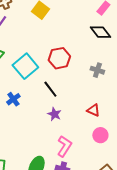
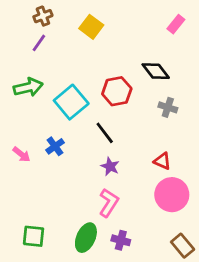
black diamond: (100, 32) -> (156, 71), moved
pink circle: (100, 135) -> (172, 195), size x1.6
pink L-shape: (64, 146) -> (109, 203), moved

